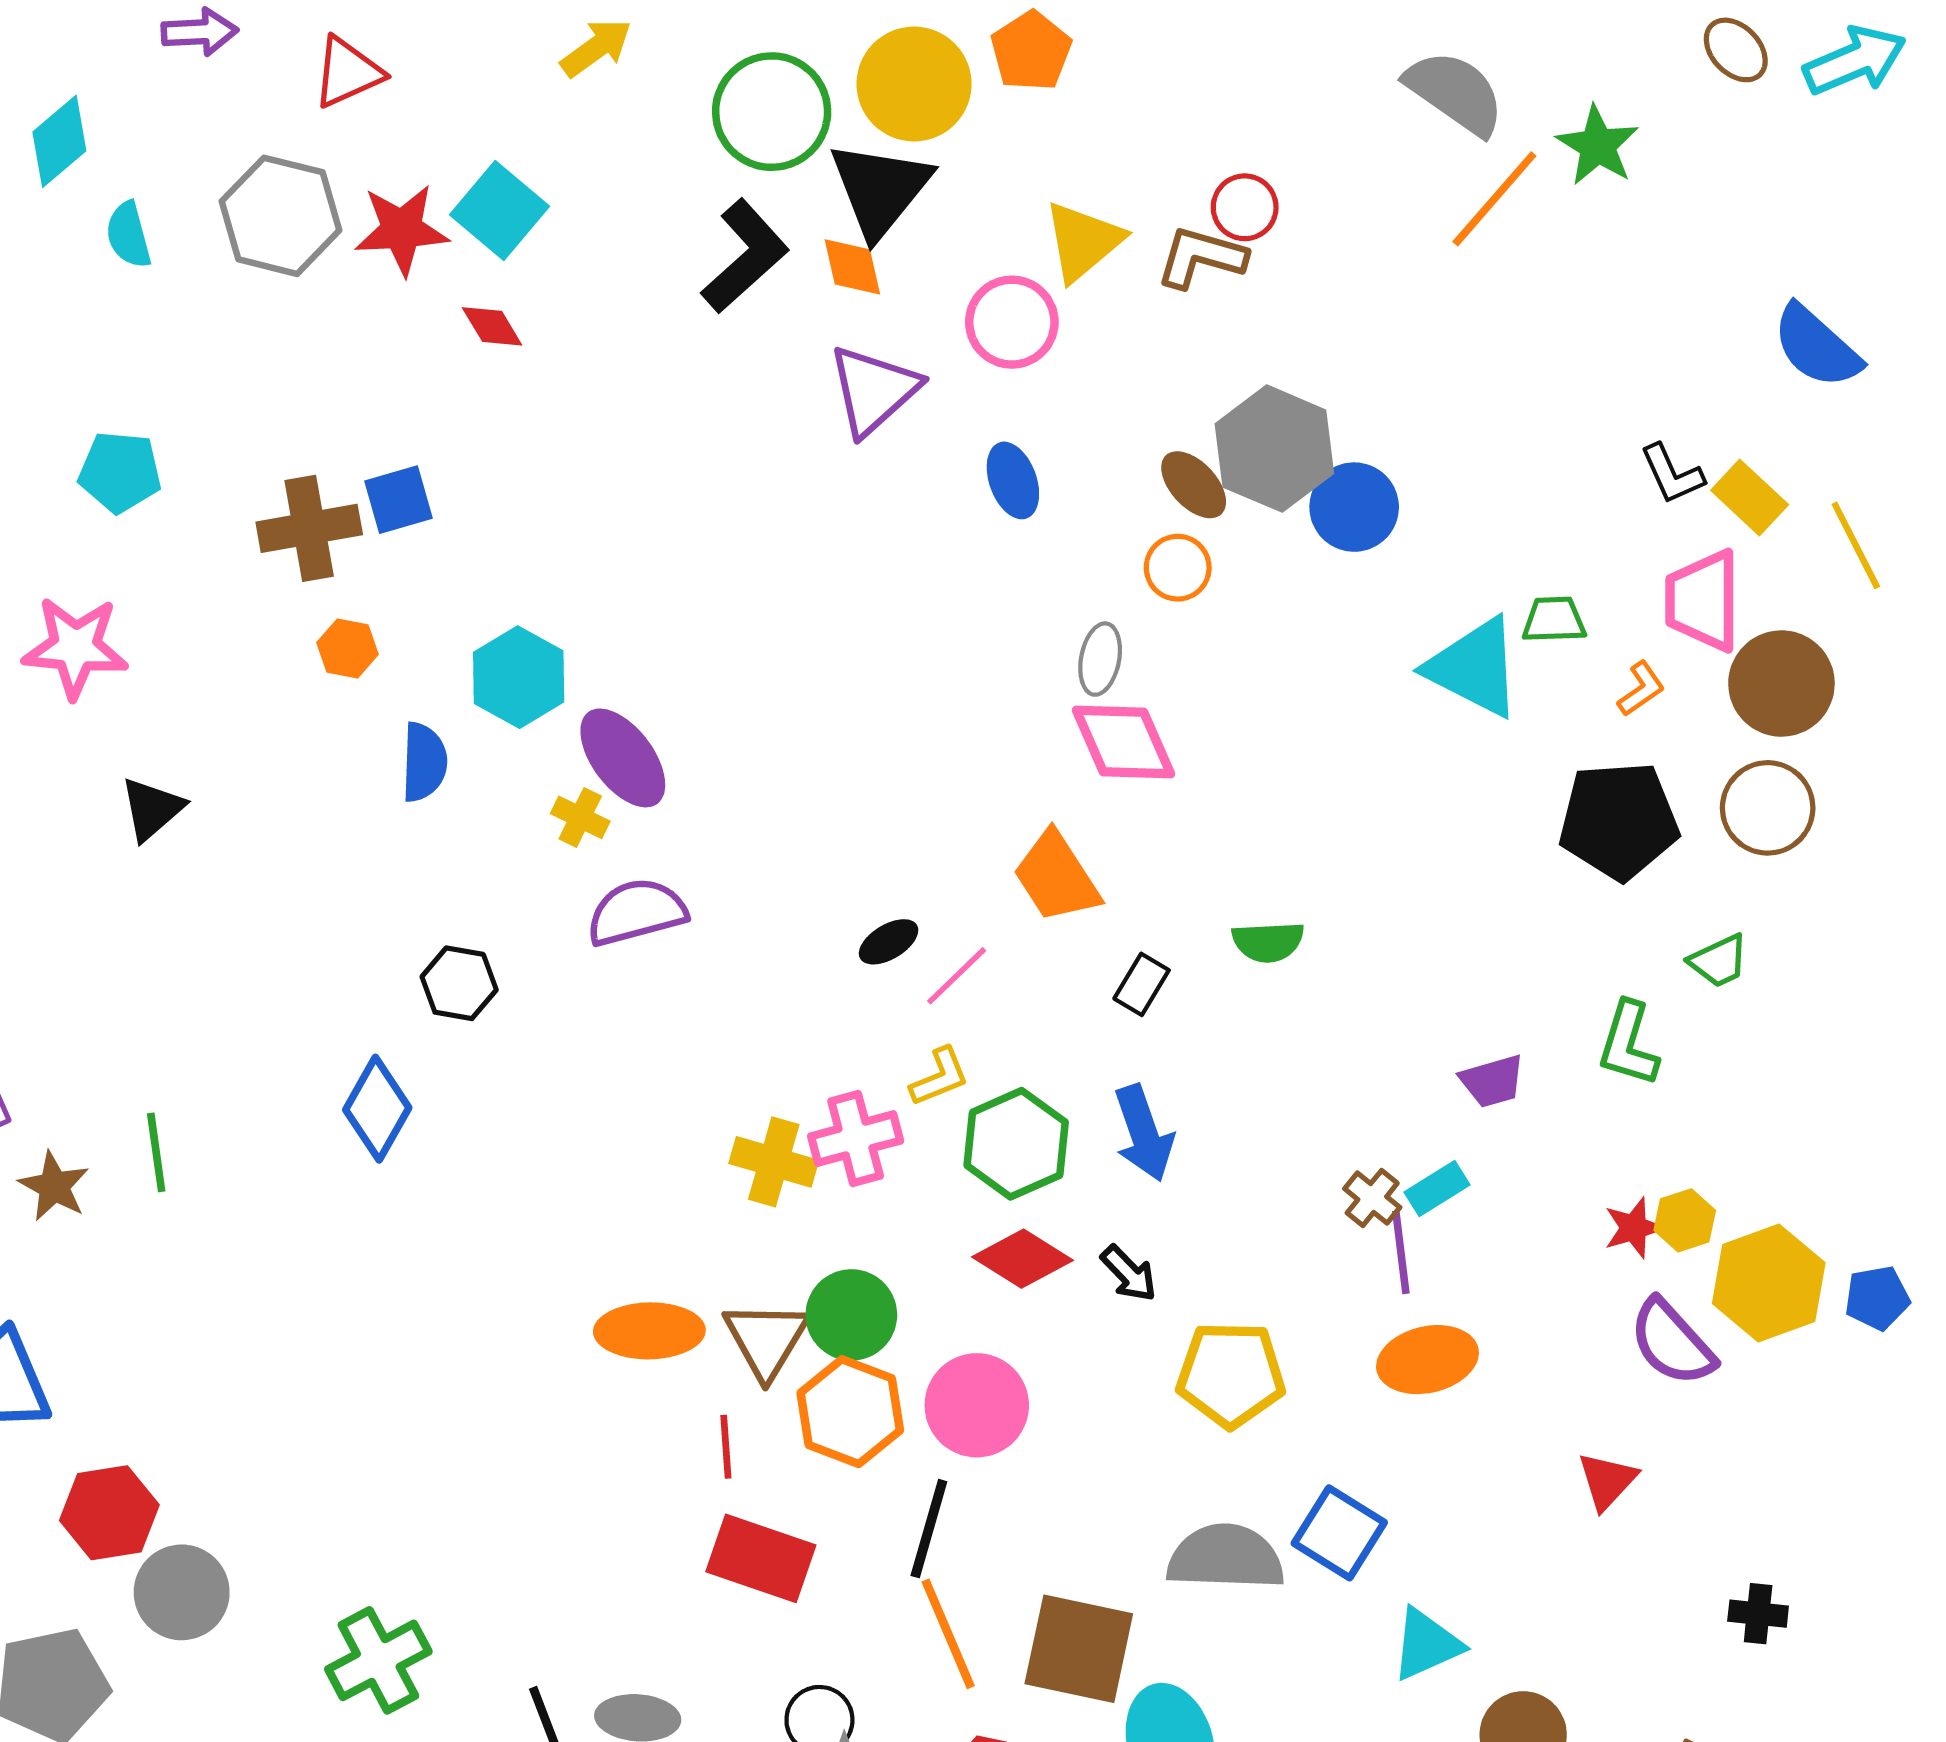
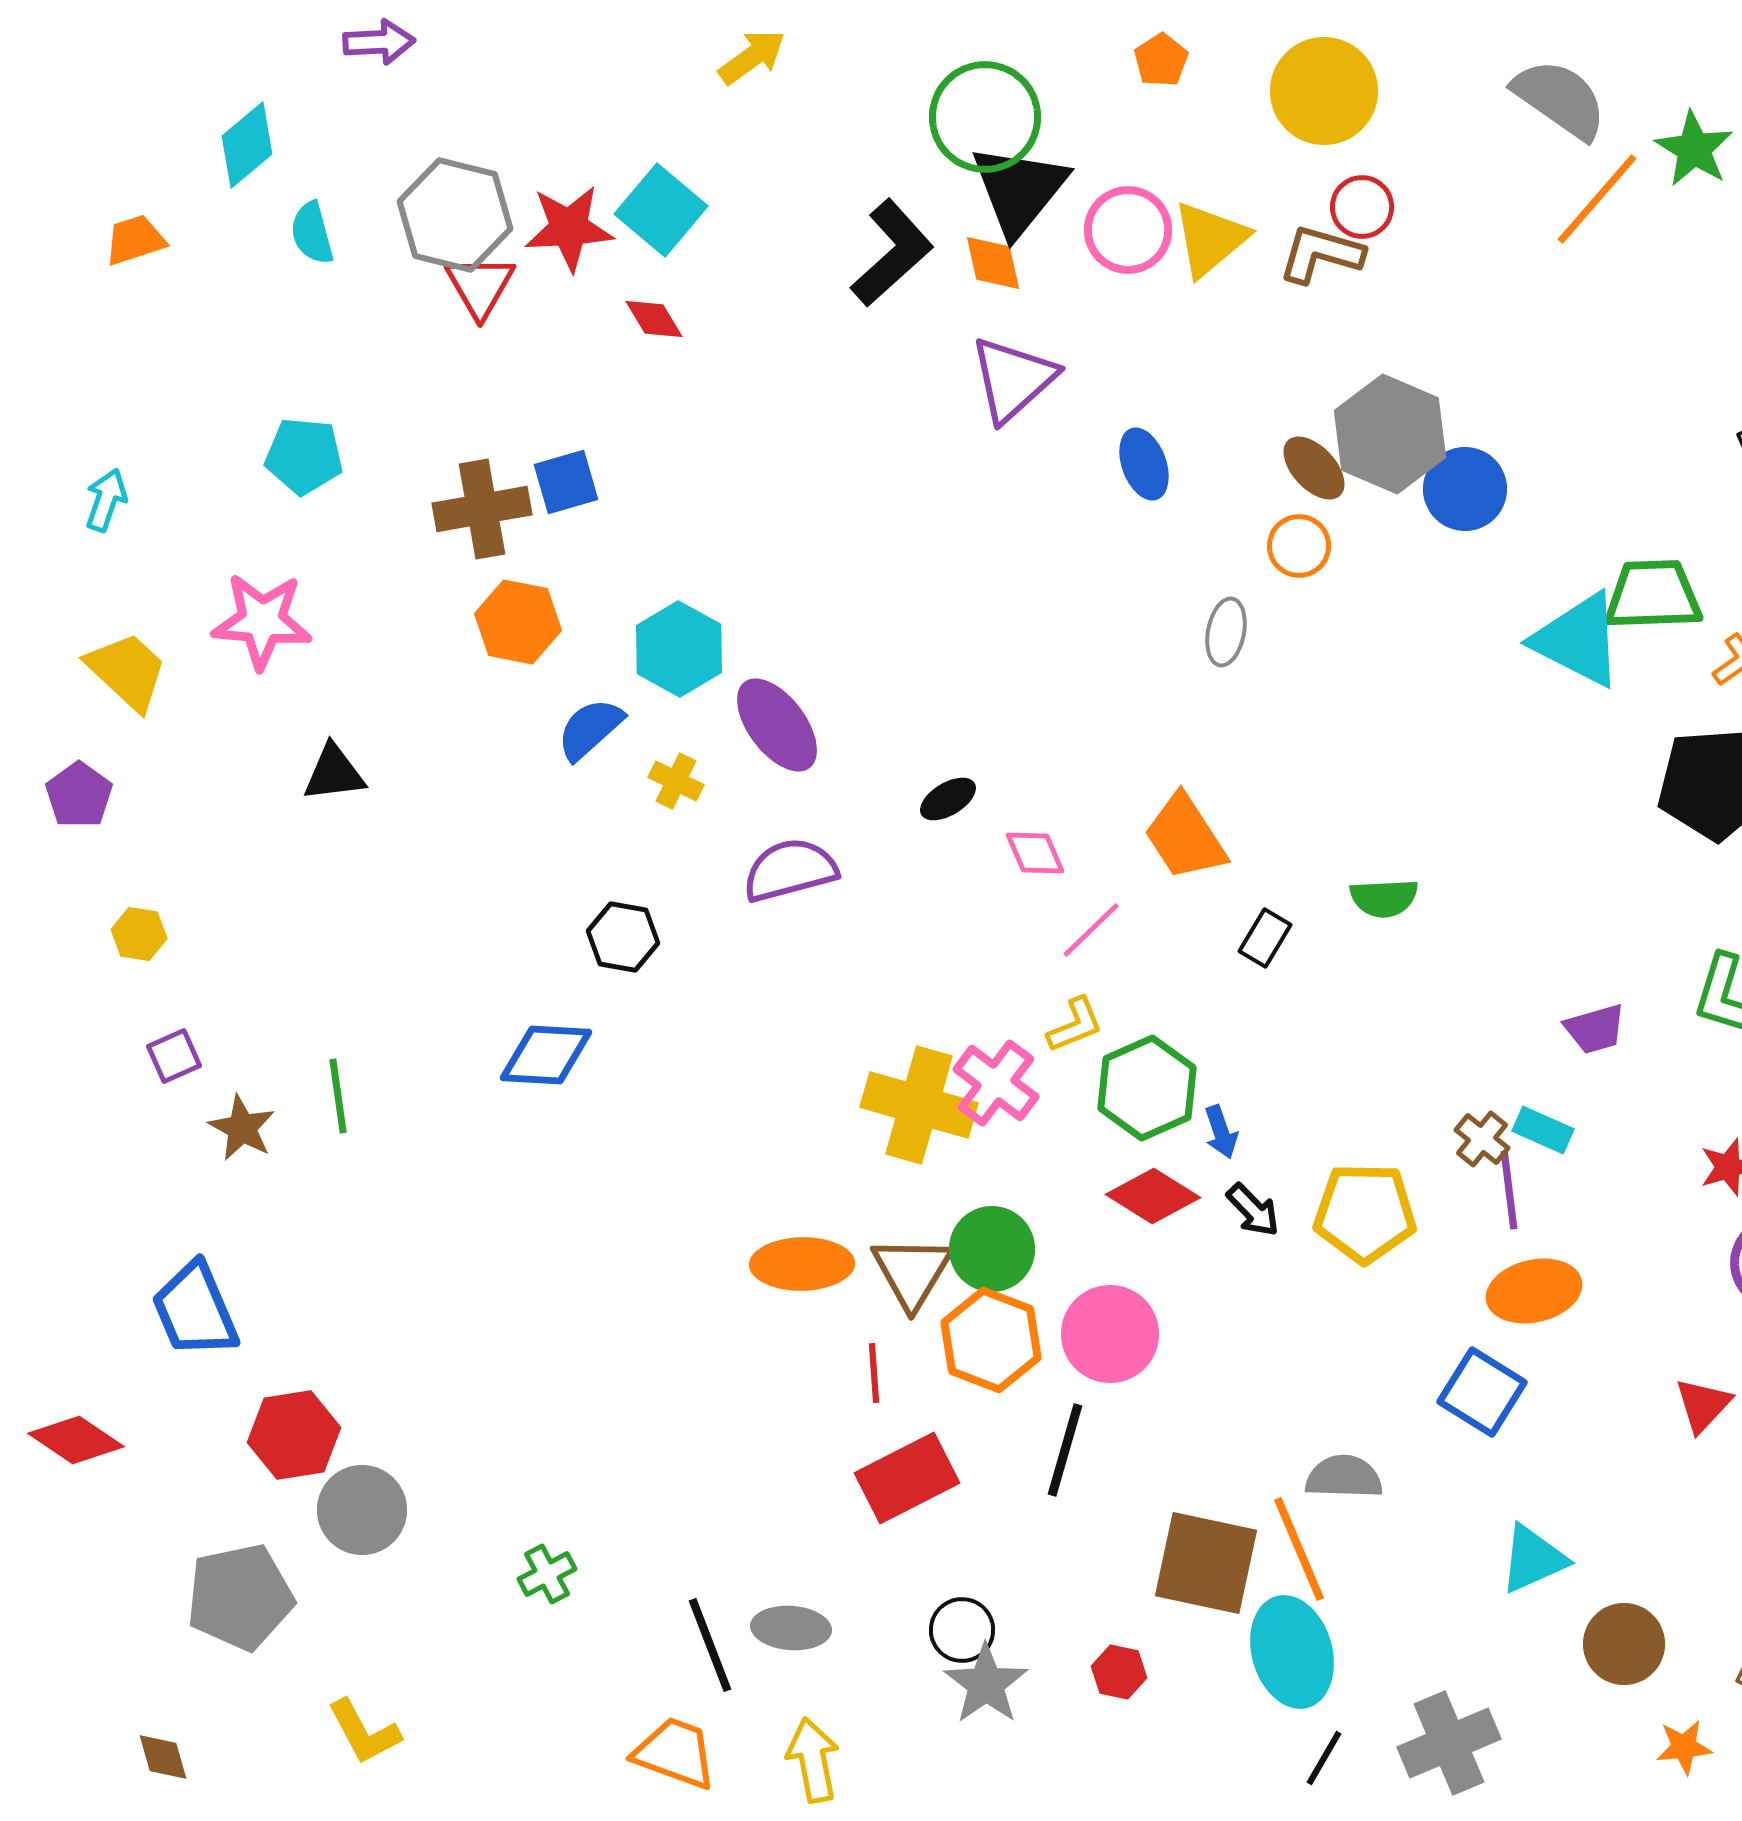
orange pentagon: (1031, 51) -> (1161, 60), size x0.7
red triangle: (347, 72) -> (480, 286), moved, turned -36
yellow circle: (914, 84) -> (1324, 91), moved
green circle: (772, 112) -> (985, 117), moved
pink circle: (1012, 322) -> (1128, 230), moved
green trapezoid: (1554, 620) -> (1653, 595), size x1.6
orange hexagon: (347, 648) -> (518, 622), size x1.5
pink diamond: (1123, 742) -> (1035, 853), moved, size x0.6
blue semicircle: (424, 762) -> (590, 729), turned -134
black triangle: (152, 809) -> (334, 773), turned 34
yellow cross: (580, 817) -> (676, 781), moved
black ellipse: (889, 942) -> (948, 799), moved
blue diamond: (377, 1109) -> (546, 1055), turned 64
blue arrow: (1144, 1133) -> (1221, 1132), moved, size x0.6
pink cross: (856, 1138) -> (996, 1083), turned -38
yellow cross: (774, 1162) -> (919, 1105), size x1.4
cyan rectangle: (1437, 1188) -> (1543, 1130), turned 56
yellow pentagon: (1231, 1374) -> (1365, 1213), moved
blue square: (1339, 1533) -> (1482, 1392), moved
gray semicircle: (1226, 1557) -> (1344, 1477), size x0.7
red rectangle: (761, 1558) -> (907, 1478), turned -46
orange line: (948, 1634) -> (1299, 1549), moved
green cross: (378, 1660) -> (547, 1574), size x0.6

